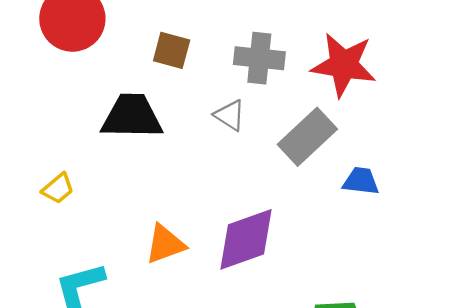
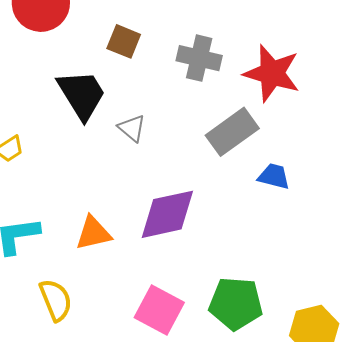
gray triangle: (230, 115) -> (132, 128), moved
black trapezoid: (132, 117) -> (82, 95), turned 50
orange triangle: (165, 244) -> (93, 233), moved

